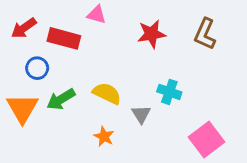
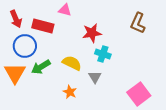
red arrow: (24, 28) -> (16, 19), turned -78
red star: (152, 34) -> (92, 33), moved
blue circle: (37, 68) -> (25, 46), size x1.5
cyan cross: (169, 92) -> (103, 54), moved

